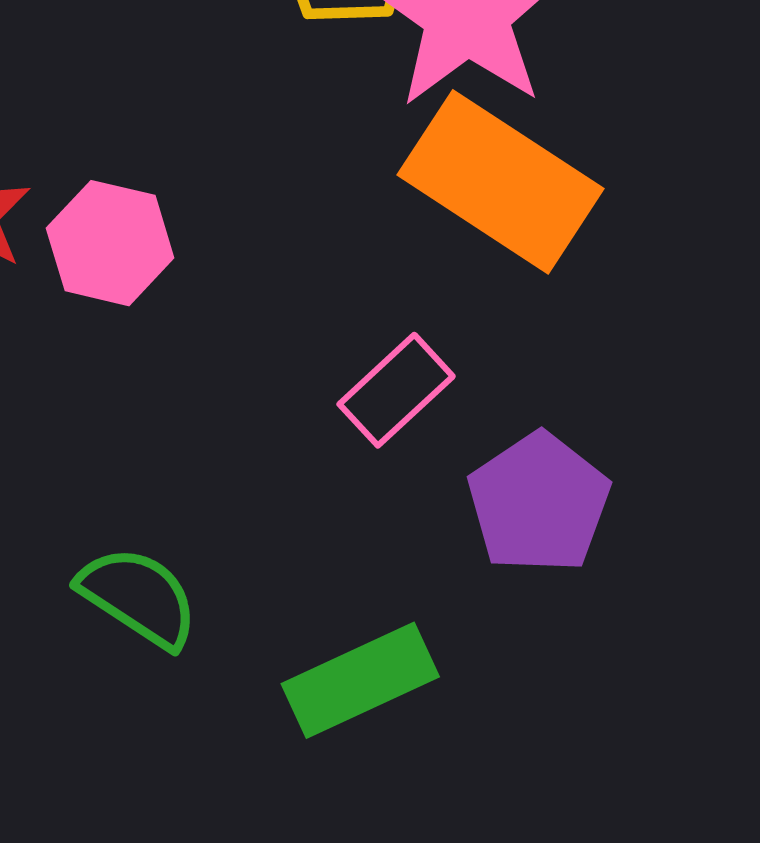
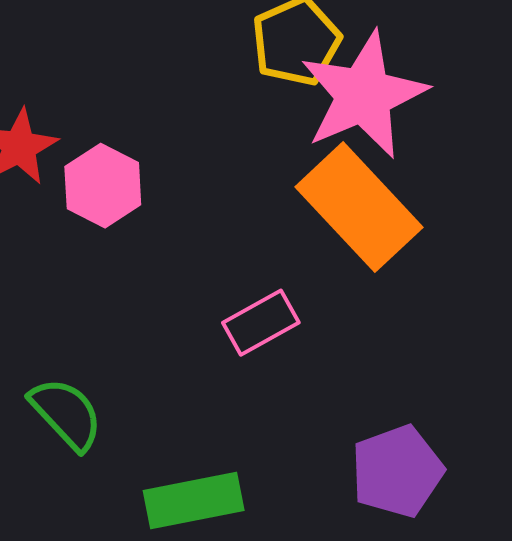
purple pentagon: (539, 503) -> (397, 471), moved

